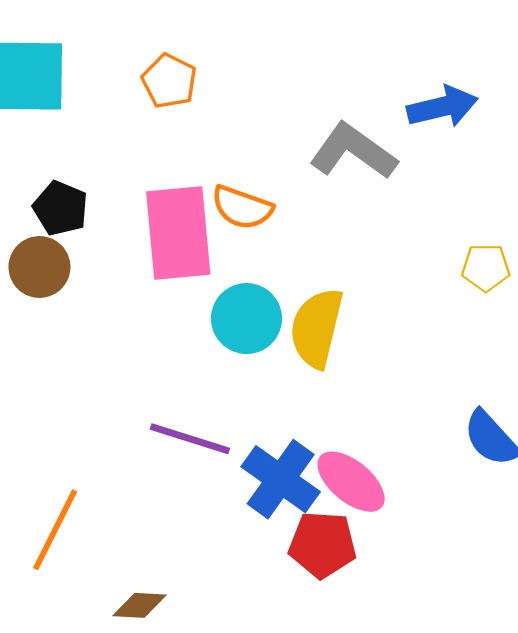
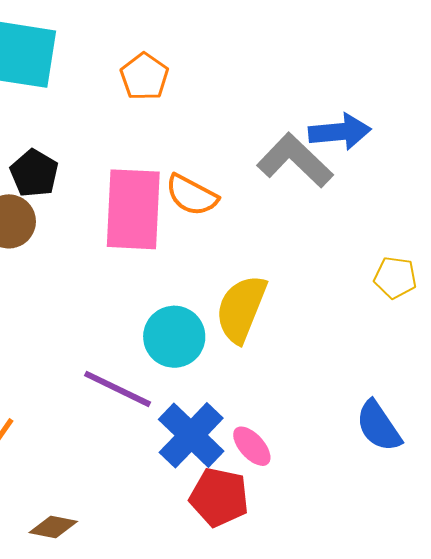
blue arrow: (442, 107) -> (340, 132), moved
cyan circle: (246, 319) -> (174, 337), moved
pink ellipse: (351, 482) -> (252, 446), size x0.7

